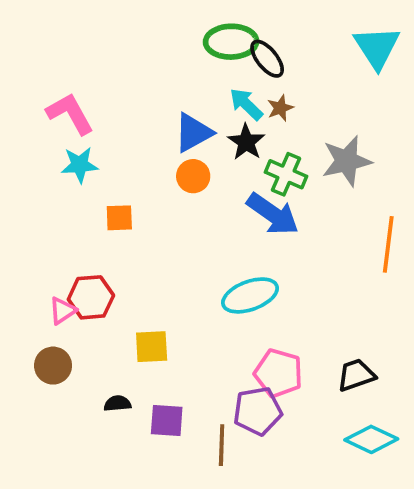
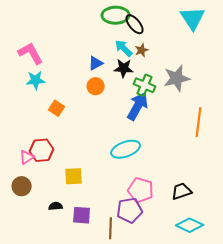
blue triangle: (193, 133) -> (96, 63), size x0.7
black star: (246, 142) -> (124, 68), turned -30
blue arrow: (273, 214) -> (138, 106), turned -96
orange square: (119, 218) -> (57, 108), turned 35

